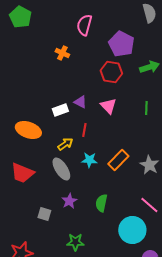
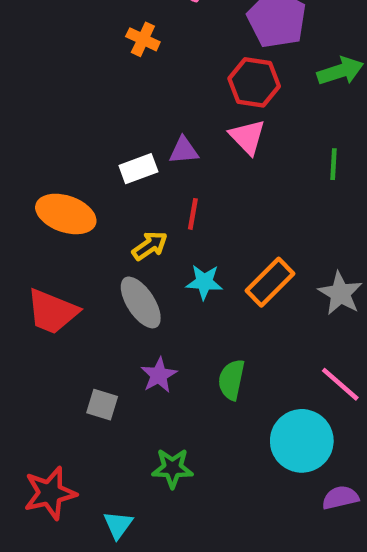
purple triangle: (80, 102) -> (184, 150), turned -32
pink triangle: (108, 106) -> (247, 137), moved

